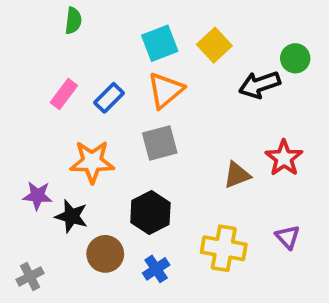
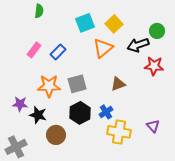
orange triangle: (165, 90) -> (103, 48), moved
gray square: (160, 143) -> (77, 84), moved
red star: (284, 158) -> (154, 66), moved, turned -30
brown triangle: (237, 175) -> (118, 84), moved
blue cross: (156, 269) -> (106, 112), moved
gray cross: (30, 276) -> (16, 147), size x1.5

